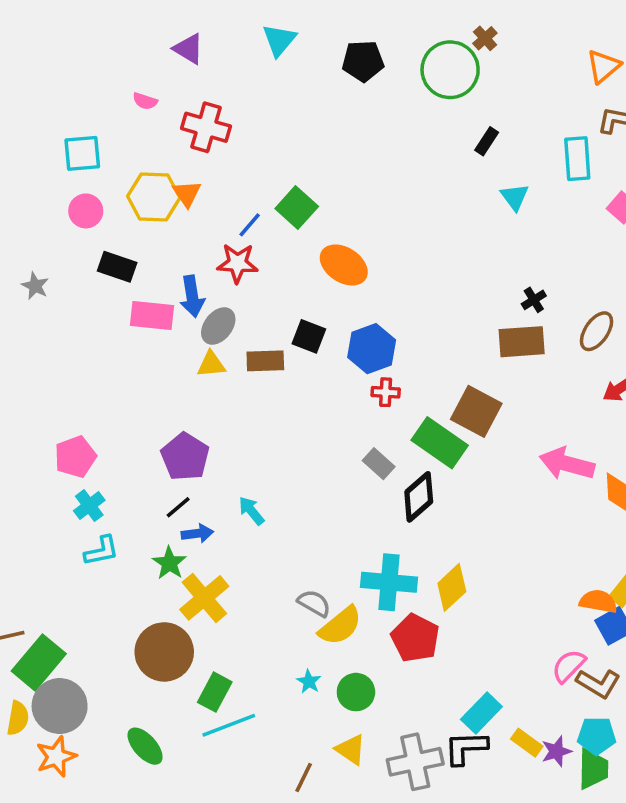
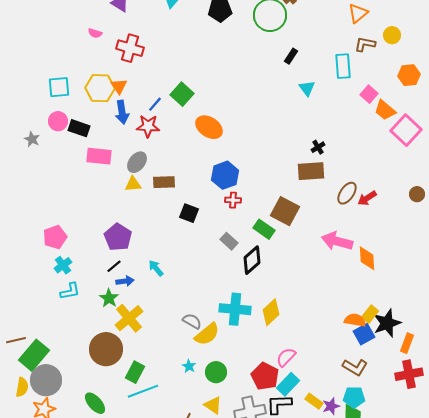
cyan square: (82, 153) -> (59, 87), moved
pink circle: (86, 211) -> (58, 121), moved
blue arrow: (192, 296) -> (122, 112), moved
brown ellipse: (597, 331) -> (347, 193), moved
black square: (309, 336) -> (189, 213), moved
green rectangle: (440, 443) -> (264, 229), size x0.7
red pentagon: (415, 638) -> (265, 376), moved
pink semicircle: (569, 666) -> (286, 357), moved

